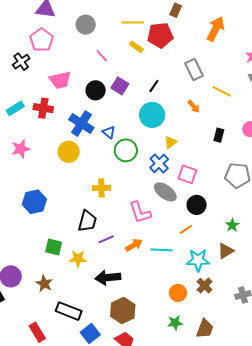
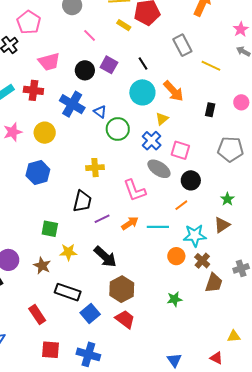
black line: (154, 86) -> (143, 63), turned -64
orange arrow: (194, 107) -> (173, 91), moved, size x1.6
yellow circle: (69, 152) -> (45, 133), moved
blue hexagon: (34, 202) -> (38, 172), moved
yellow star: (78, 259) -> (68, 252), moved
black arrow: (108, 277) -> (105, 257), turned -130
orange circle: (178, 293) -> (176, 256), moved
brown trapezoid: (205, 329) -> (214, 283), moved

